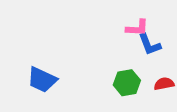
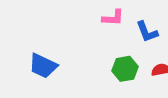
pink L-shape: (137, 28) -> (113, 18), moved

